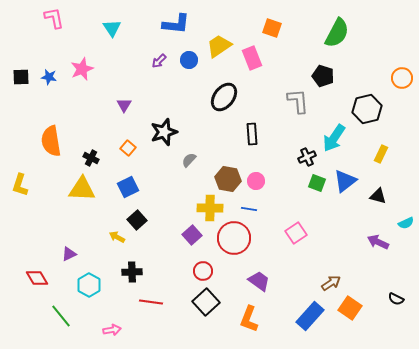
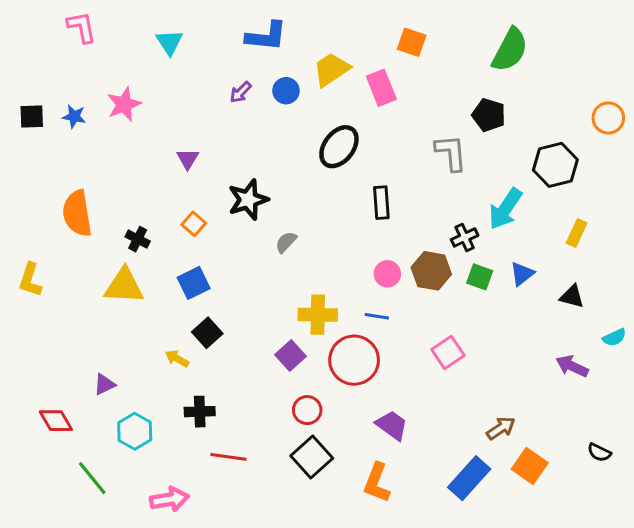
brown hexagon: (228, 179) -> (431, 271), moved
blue triangle: (345, 181) -> (522, 274), size x0.7
pink arrow: (112, 330) -> (169, 499), size x1.4

